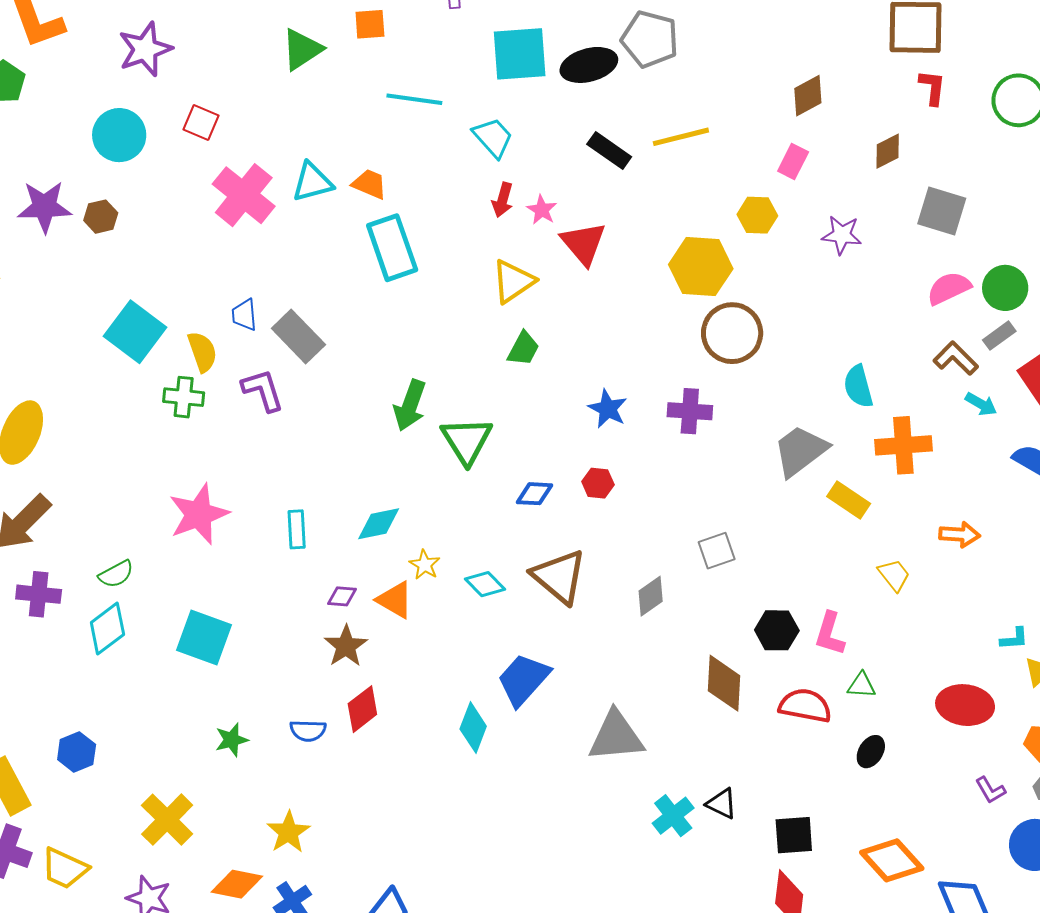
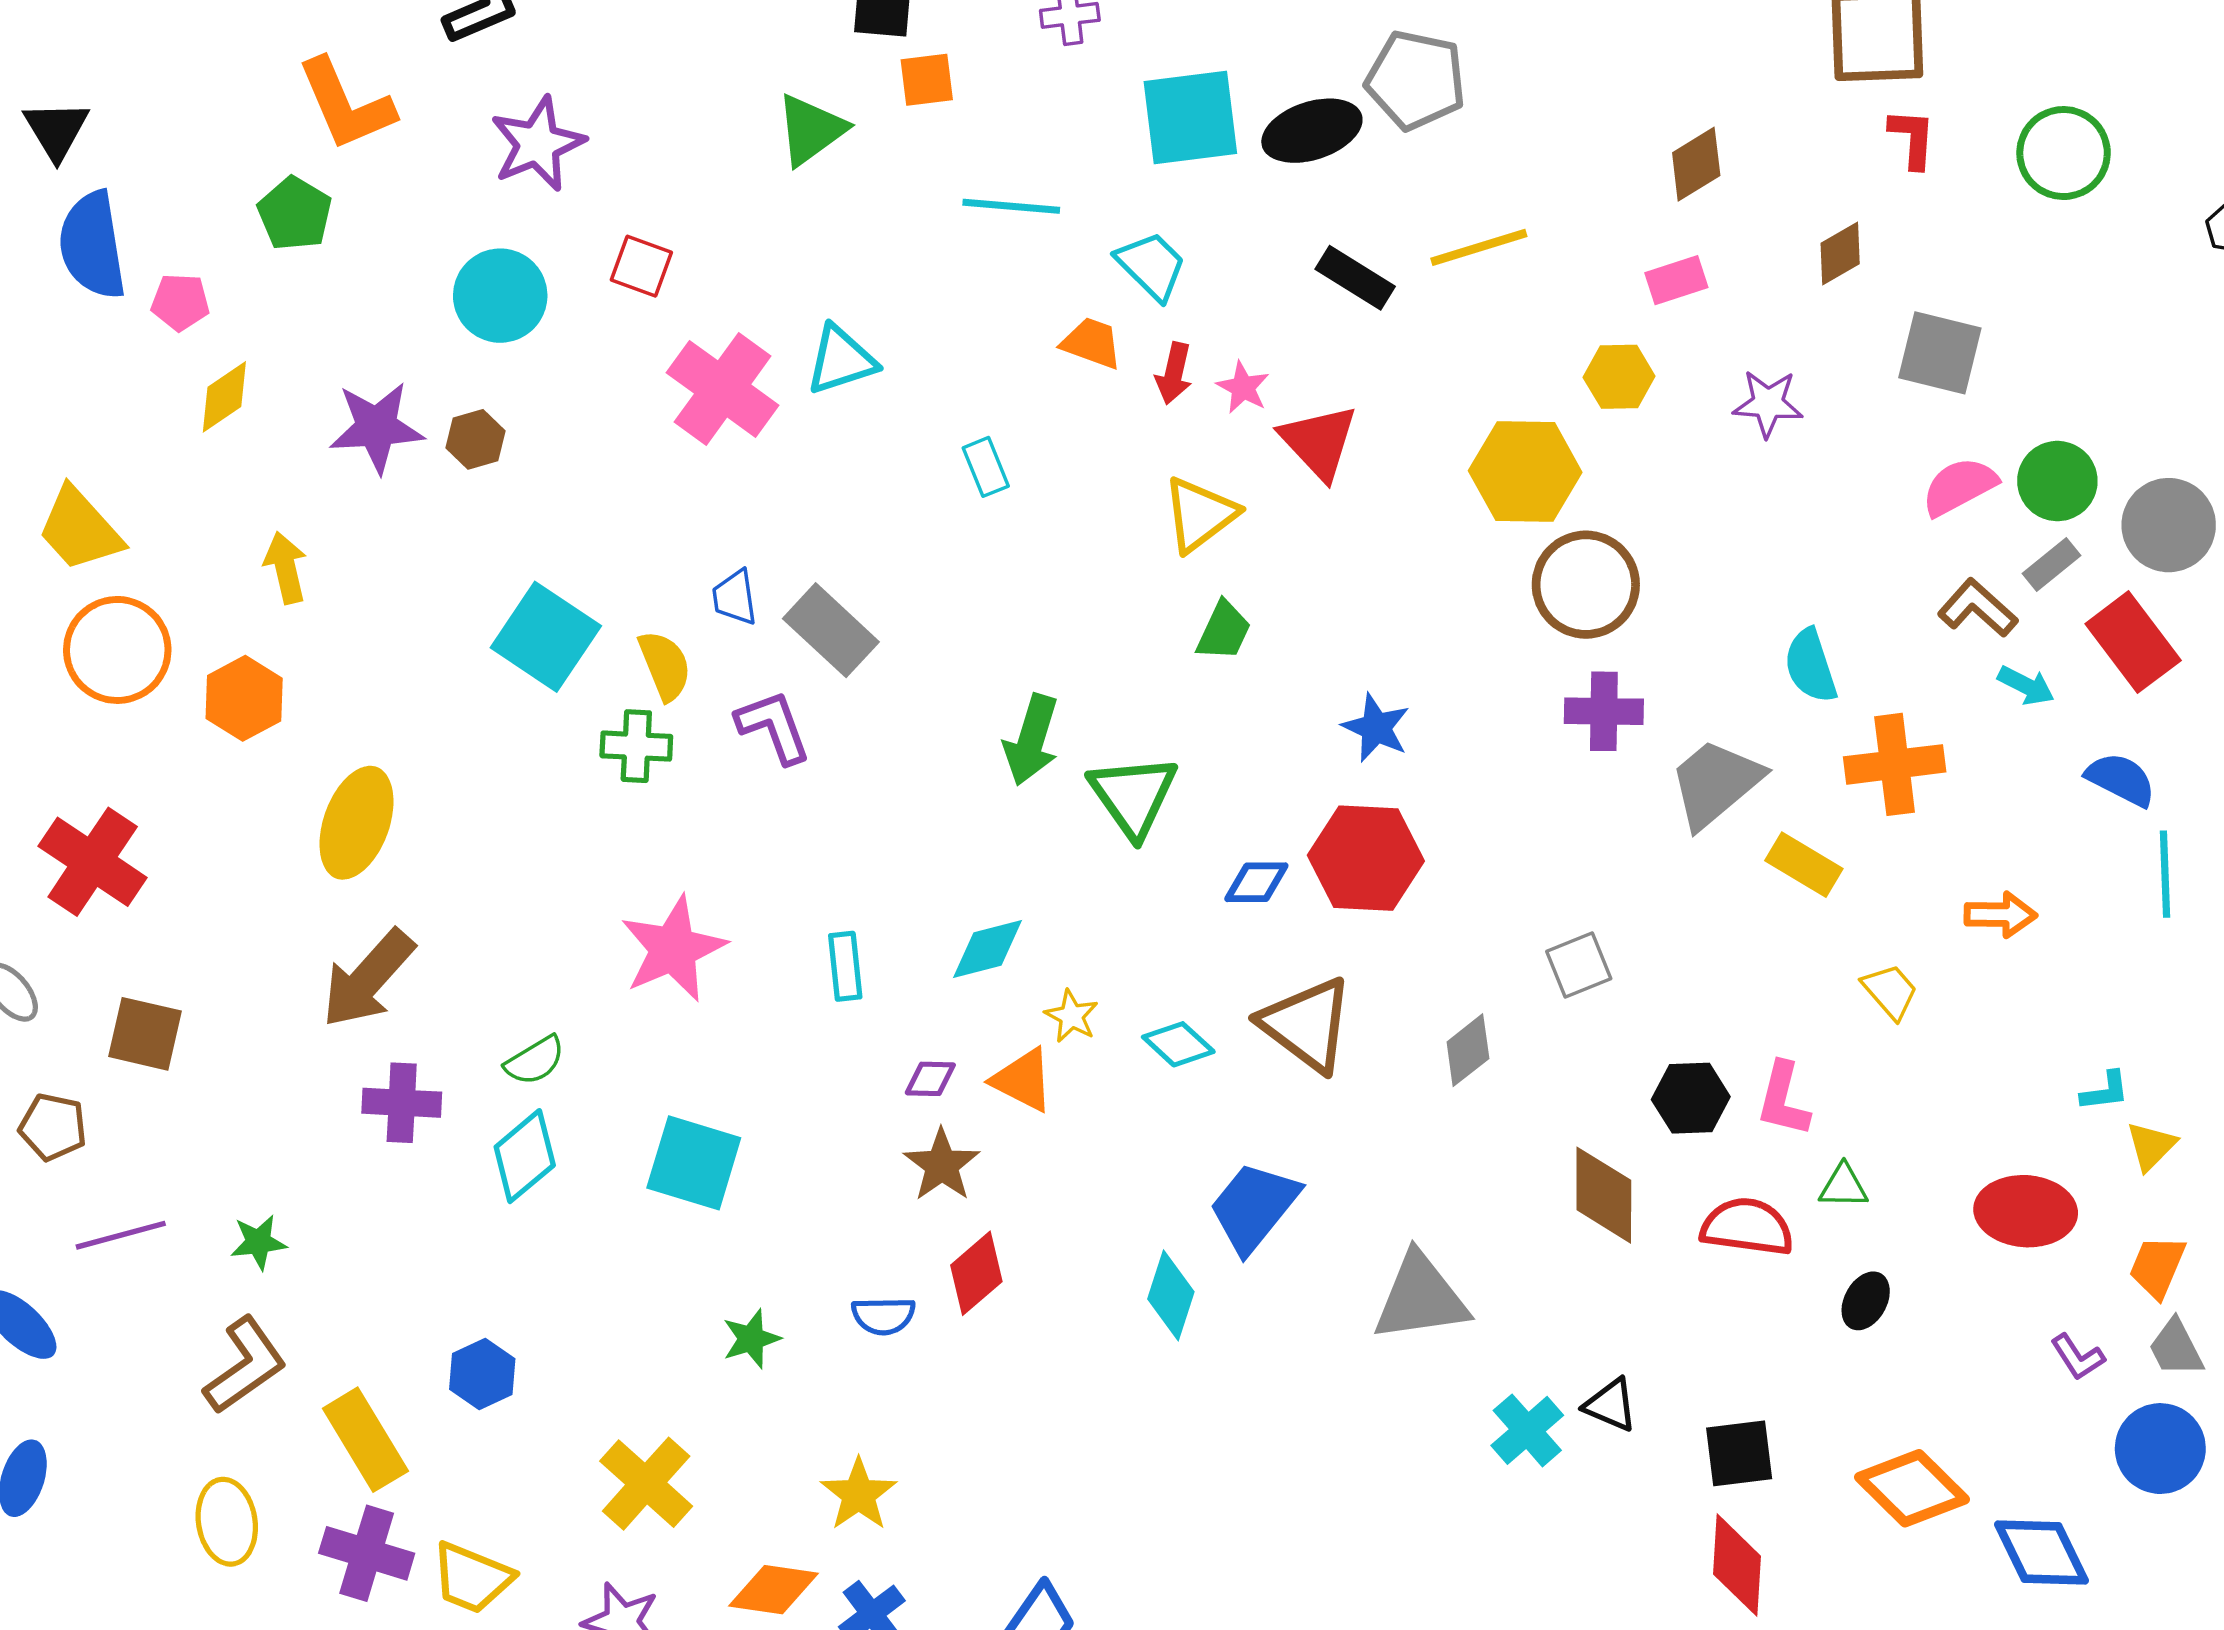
pink rectangle: (793, 161) -> (1676, 280), turned 48
orange trapezoid: (369, 184) -> (1092, 343), moved
cyan rectangle: (392, 248) -> (986, 467), size x0.5
purple cross: (690, 411) -> (1604, 711), moved
red hexagon: (598, 483) -> (1366, 858), size x2.0

